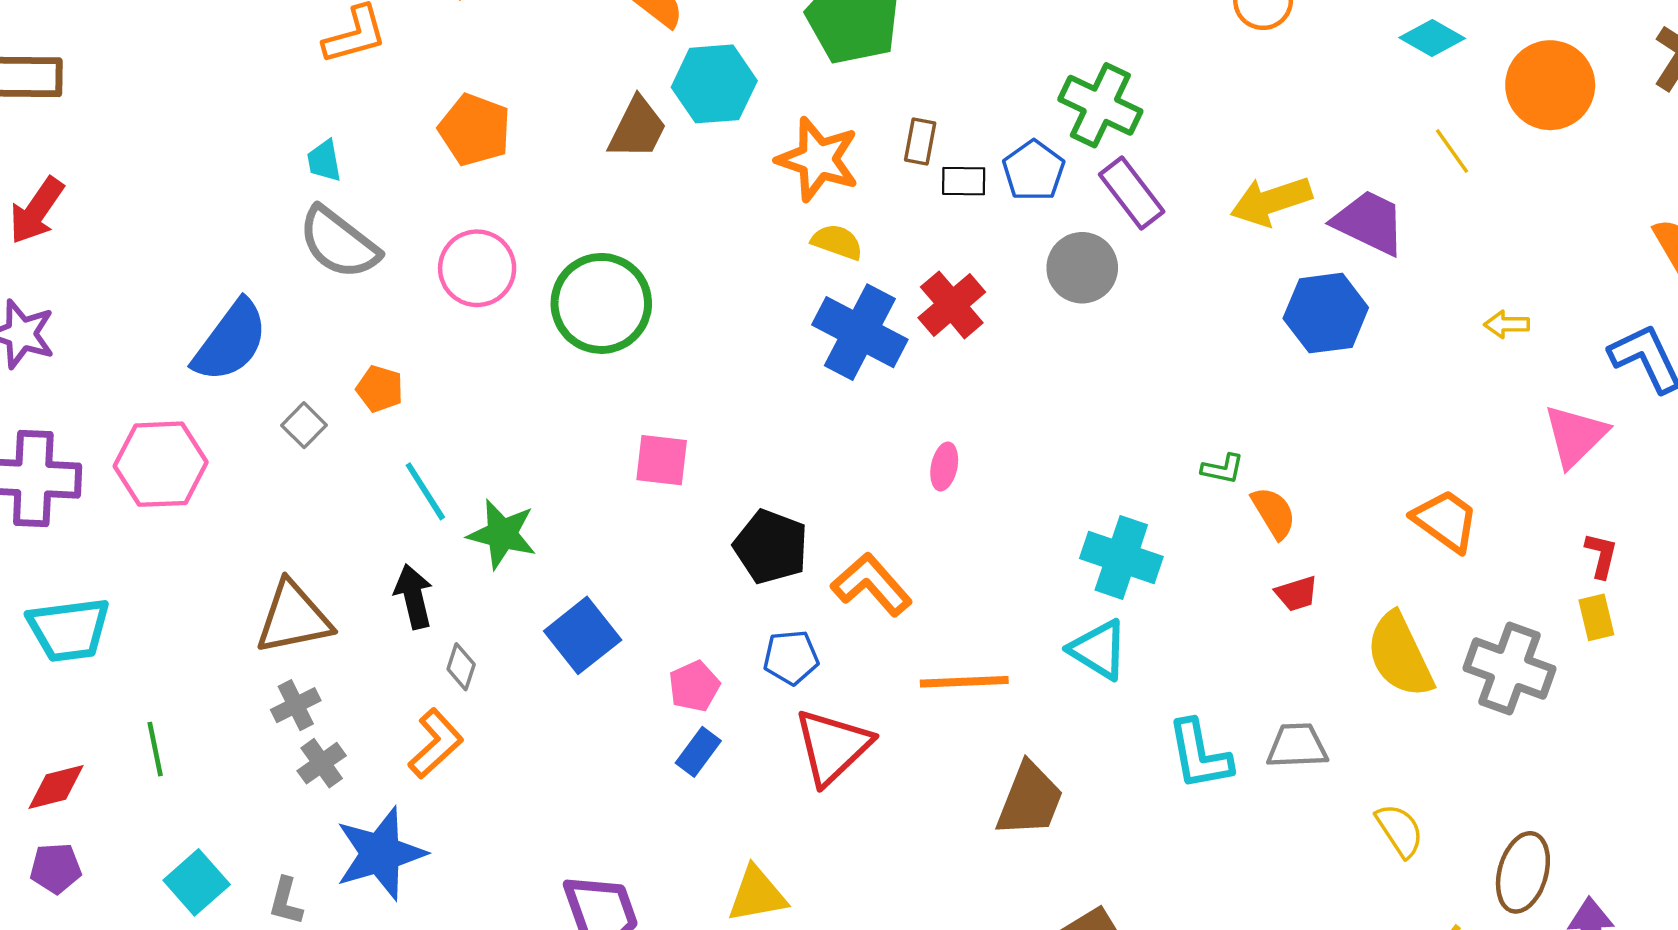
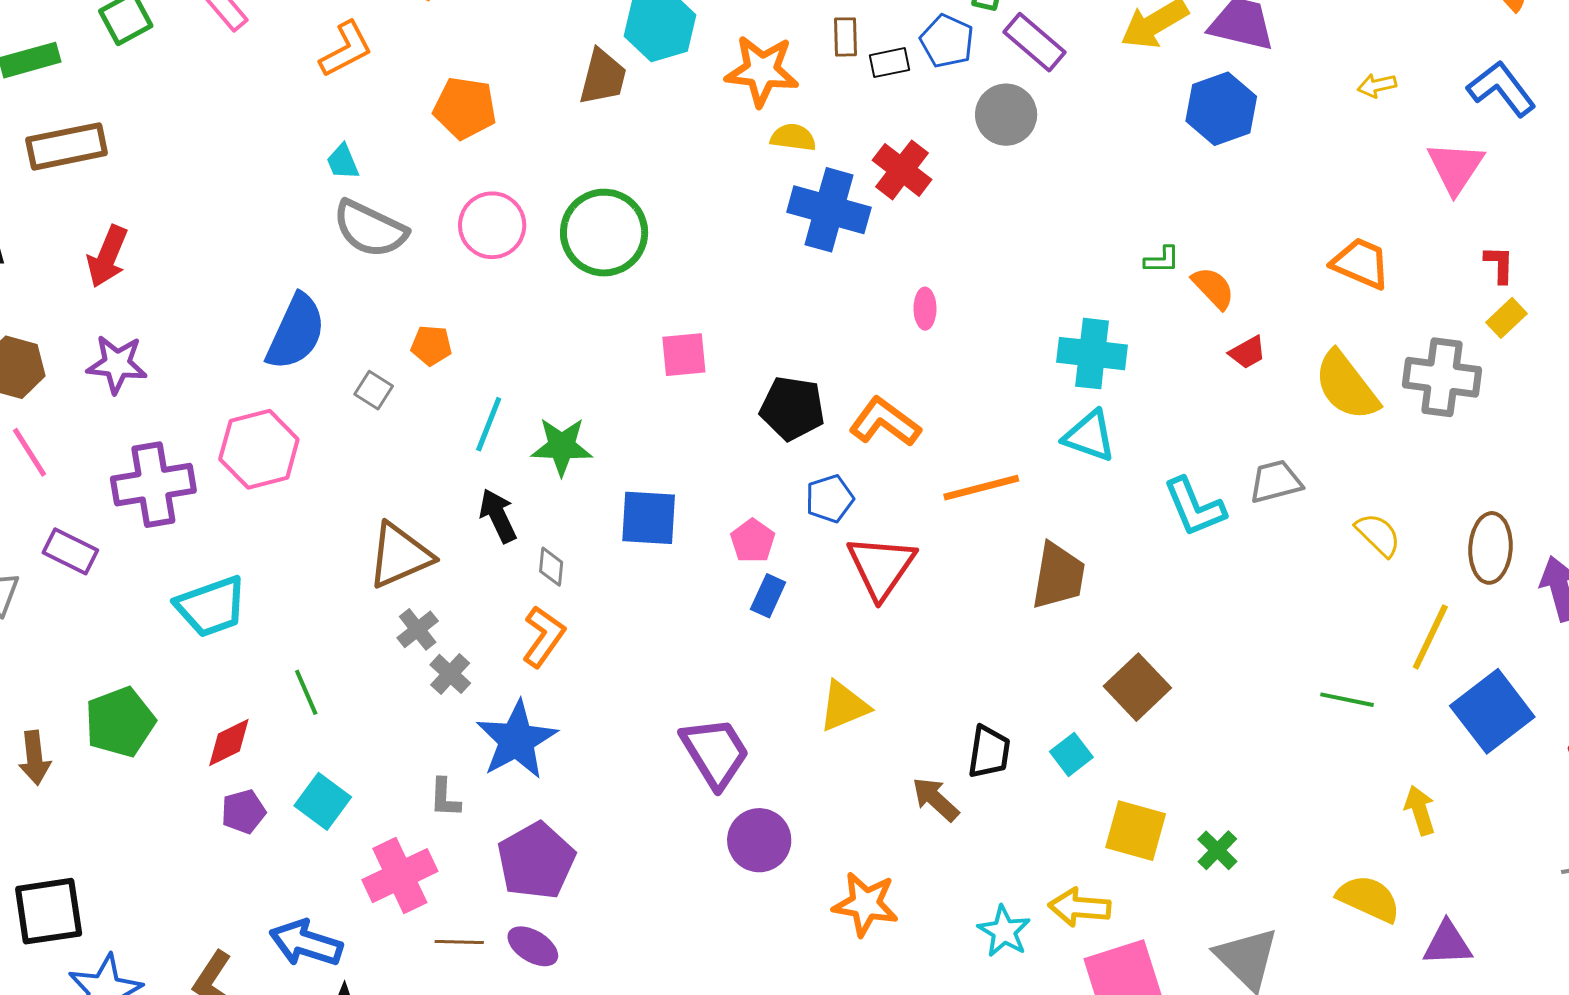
cyan line: (425, 491) -> (489, 424), turned 66
yellow rectangle: (1596, 617) -> (1507, 318), turned 72
blue square: (583, 635) -> (649, 518), turned -36
cyan square: (197, 882) -> (323, 801), moved

